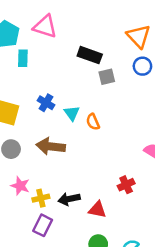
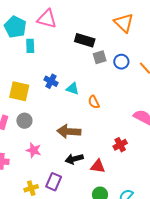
blue circle: (142, 66) -> (121, 62), moved
cyan triangle: (72, 113) -> (73, 89), turned -32
orange semicircle: (93, 122) -> (94, 102), moved
brown arrow: (51, 146) -> (69, 131), moved
yellow cross: (41, 198) -> (31, 188), moved

